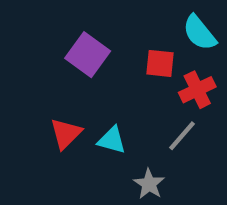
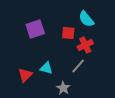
purple square: (88, 55) -> (35, 29), turned 36
red triangle: (66, 134) -> (25, 75), moved

